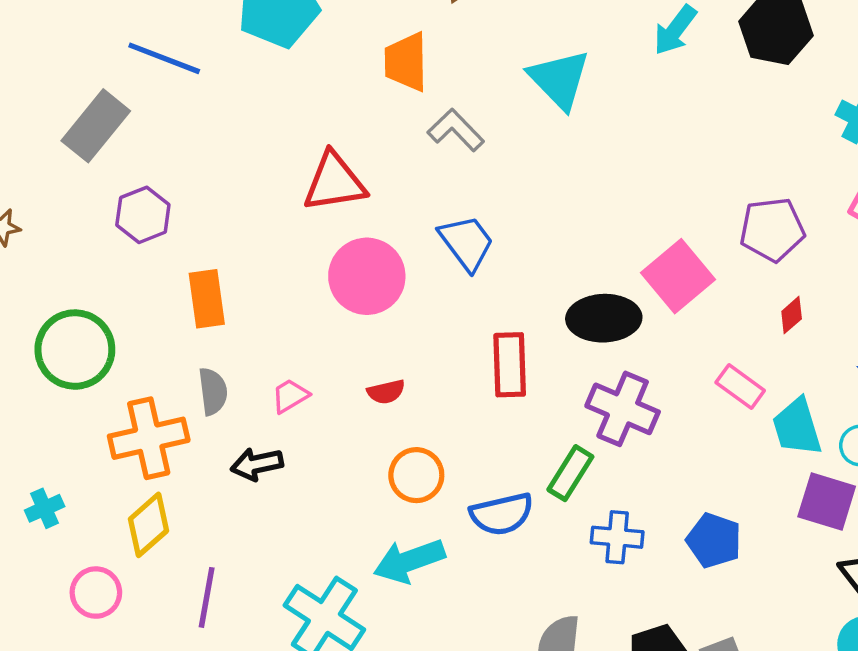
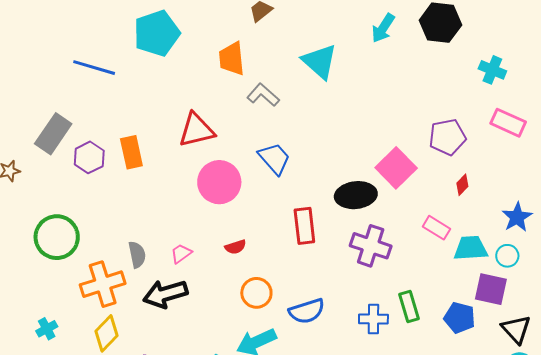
gray rectangle: (96, 126) -> (53, 134), moved
orange rectangle: (207, 299) -> (131, 152), moved
cyan trapezoid: (797, 427) -> (471, 248), turned 108
black arrow: (257, 464) -> (165, 294), size x1.5
green rectangle: (570, 473) -> (409, 307), moved, turned -44
blue pentagon: (714, 540) -> (460, 318), moved

